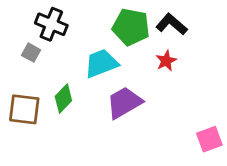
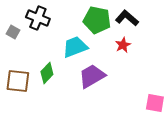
gray square: (31, 53) -> (13, 32), moved
pink square: (209, 139) -> (155, 103), turned 30

